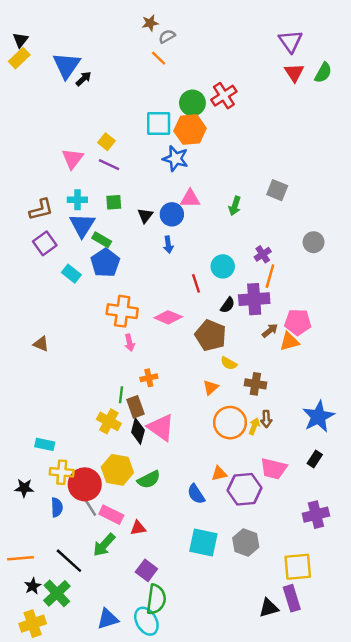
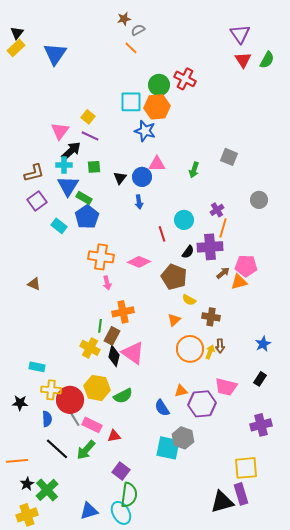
black arrow: (83, 79) -> (71, 151), moved, size x1.5
red cross: (224, 96) -> (185, 79), turned -30
orange cross: (149, 378) -> (123, 312), size x1.5
brown rectangle: (136, 407) -> (112, 336), turned 48
blue star: (318, 417) -> (263, 344), size x0.6
gray hexagon: (246, 542) -> (183, 438), moved
black line: (69, 561) -> (57, 449), moved
black triangle: (269, 608) -> (222, 502), size x1.4

